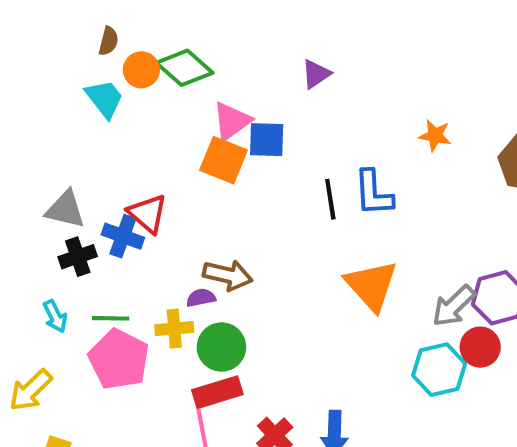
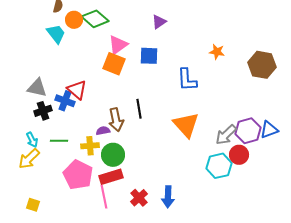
blue square: (267, 140) -> (149, 56), moved
black line: (330, 199) -> (139, 109), moved
brown arrow: (228, 275) -> (116, 120), turned 65
pink pentagon: (119, 359) -> (78, 175), moved
yellow arrow: (30, 390) -> (29, 159), moved

